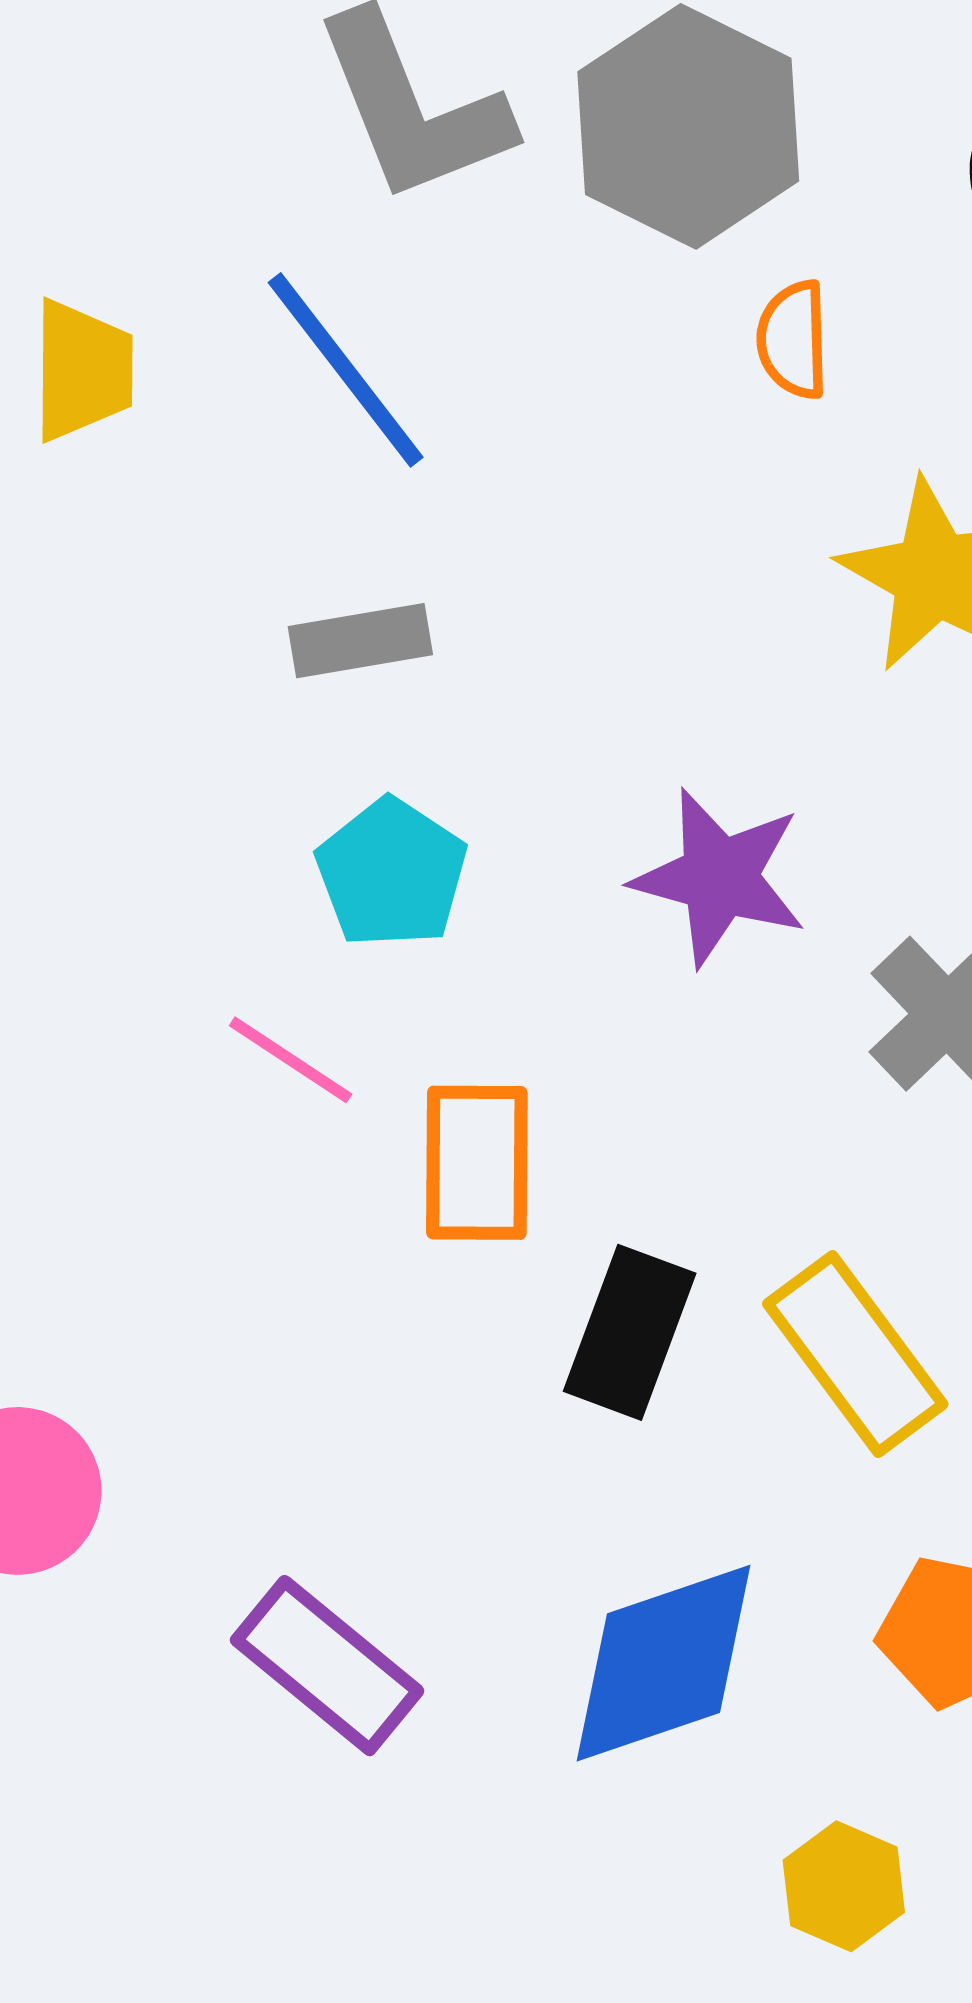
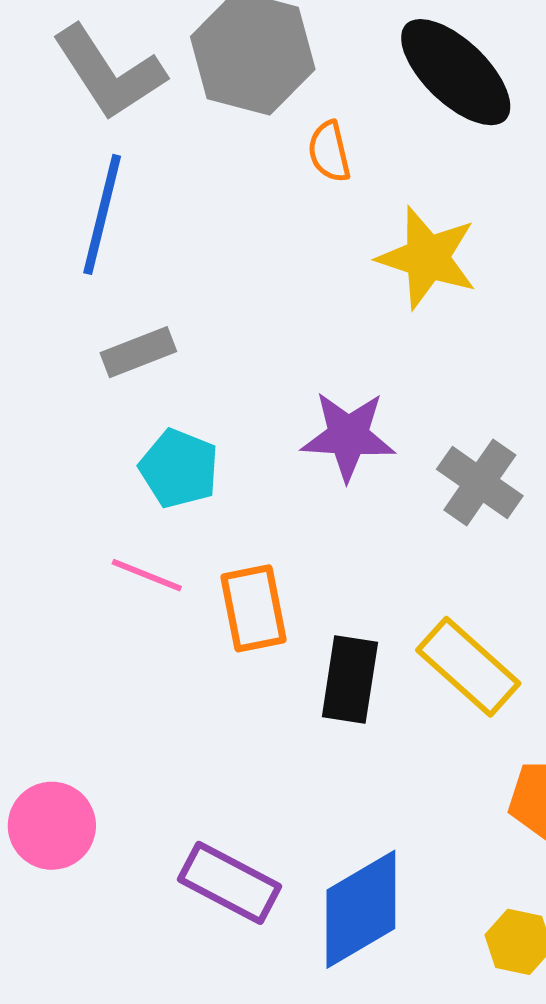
blue line: (346, 370) -> (102, 214), turned 63
blue diamond: (663, 1663) -> (361, 909), moved

